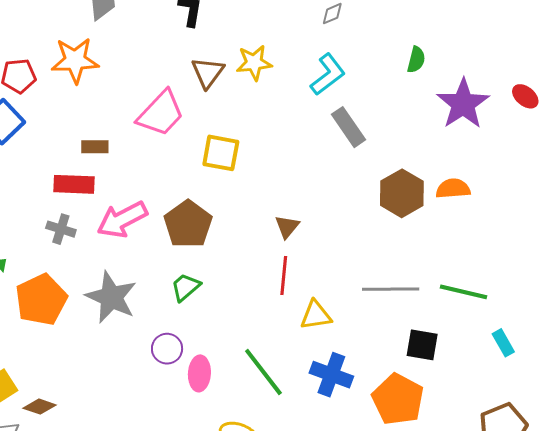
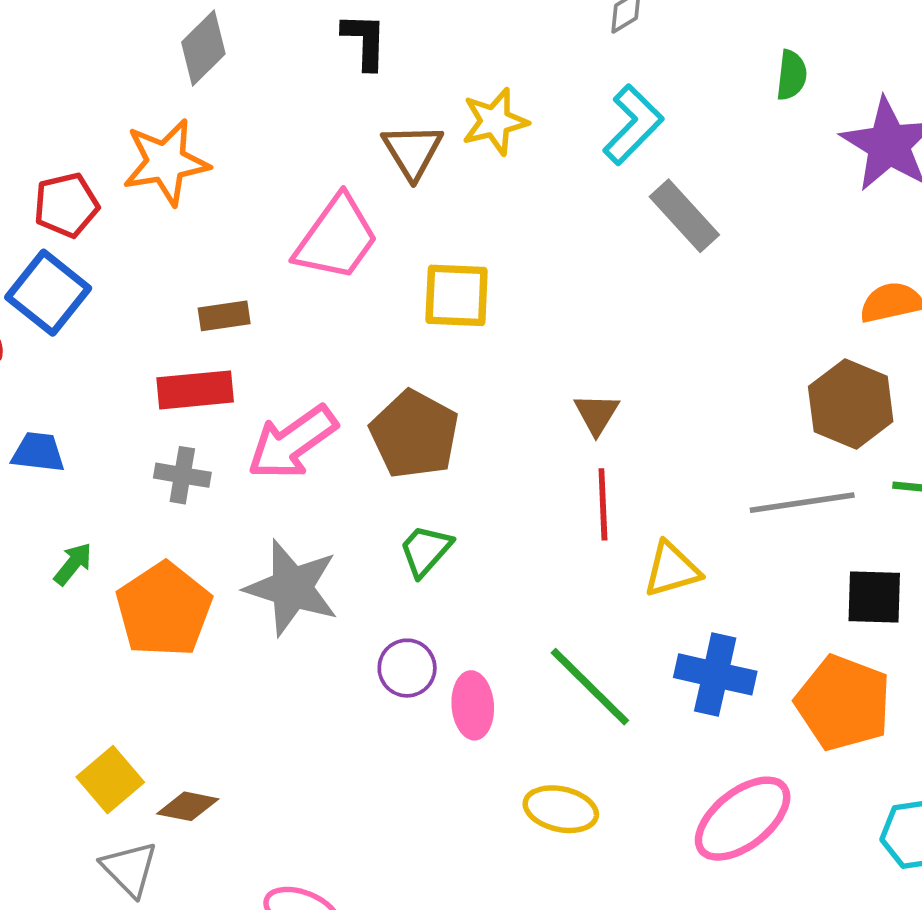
brown hexagon: (402, 193) -> (851, 404), moved

